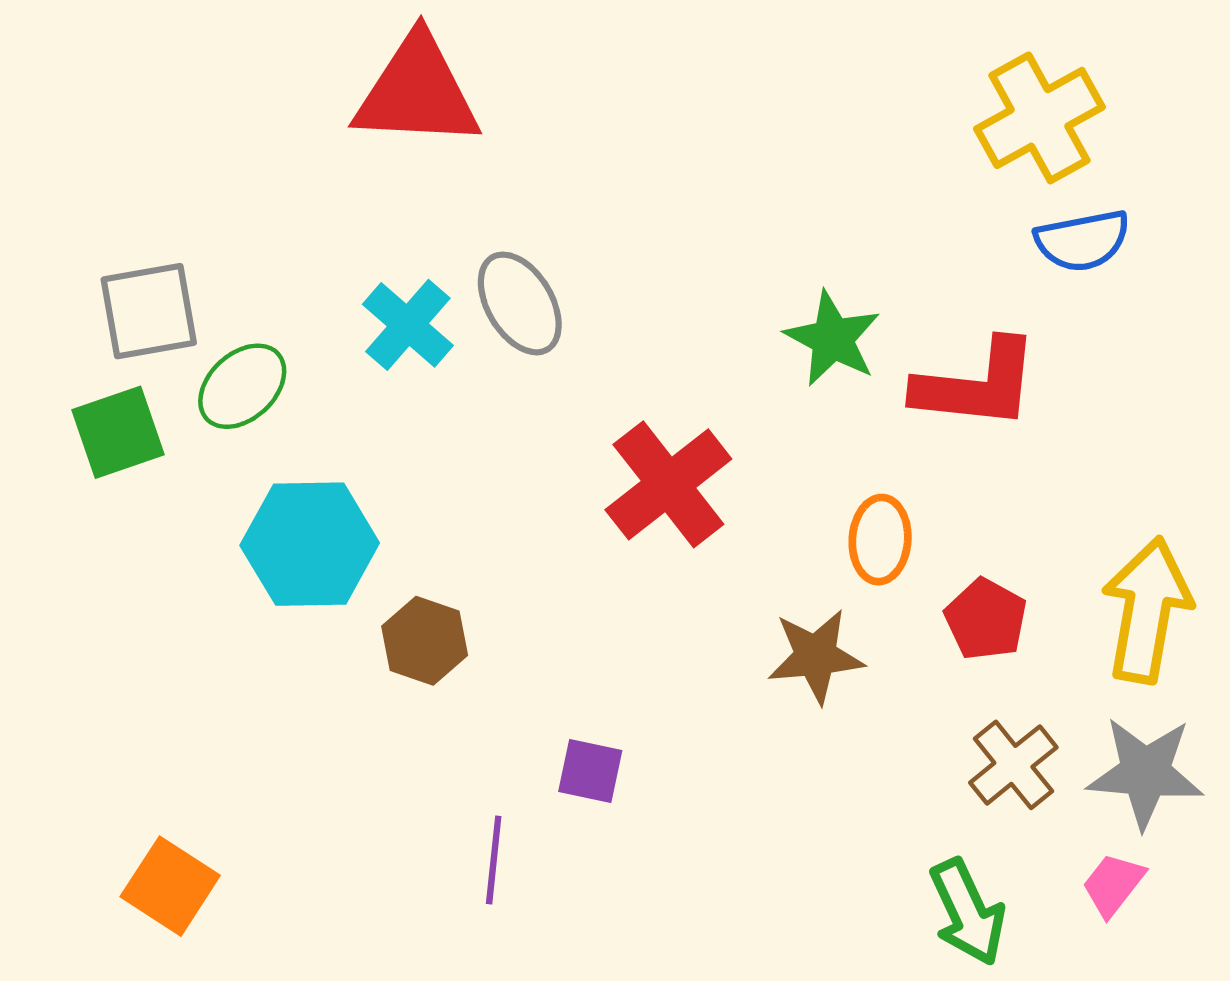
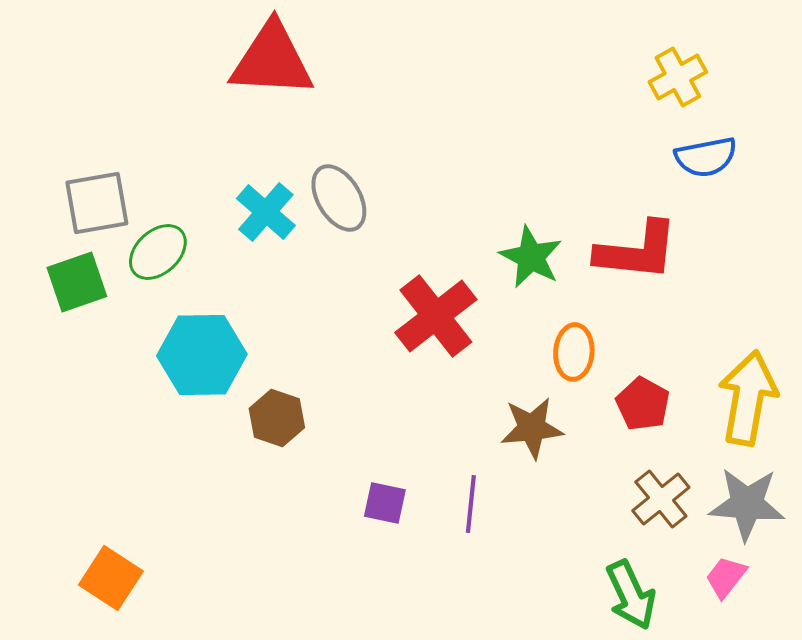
yellow cross: (1040, 118) -> (678, 77), size x0.7
green star: (833, 339) -> (531, 257), moved
purple line: (494, 860) -> (471, 504), moved

